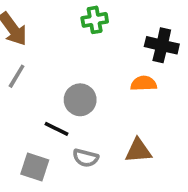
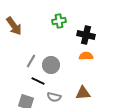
black cross: (162, 45) -> (86, 35), moved
gray line: (17, 76) -> (31, 61), moved

